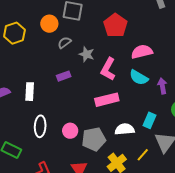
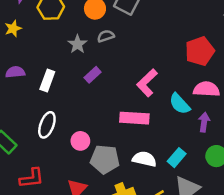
red pentagon: (115, 25) -> (200, 51), moved
pink semicircle: (142, 52) -> (206, 89), moved
gray star: (87, 54) -> (77, 44), moved
purple rectangle: (64, 76) -> (93, 75), turned -40

